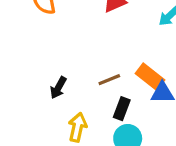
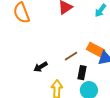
black arrow: (58, 88) -> (41, 67), turned 40

